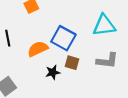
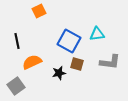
cyan triangle: (104, 25) -> (97, 34), moved, size x0.7
orange semicircle: (38, 49) -> (32, 62), moved

